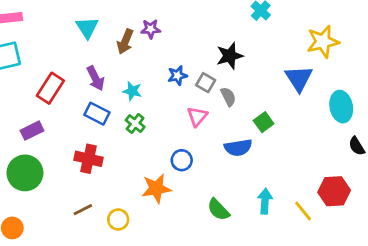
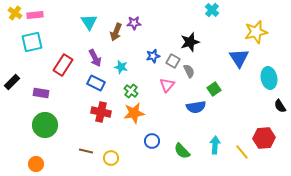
green cross: (135, 124) -> (131, 91), moved
purple rectangle: (32, 131) -> (41, 93), moved, turned 35
red cross: (88, 159) -> (101, 112), moved
blue circle: (182, 160) -> (152, 141), moved
orange star: (156, 188) -> (134, 113), moved
brown line: (83, 210) -> (86, 151), turned 40

